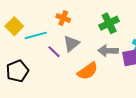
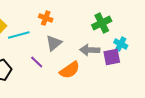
green cross: (109, 23) -> (102, 23), moved
purple line: (54, 52) -> (37, 62), moved

